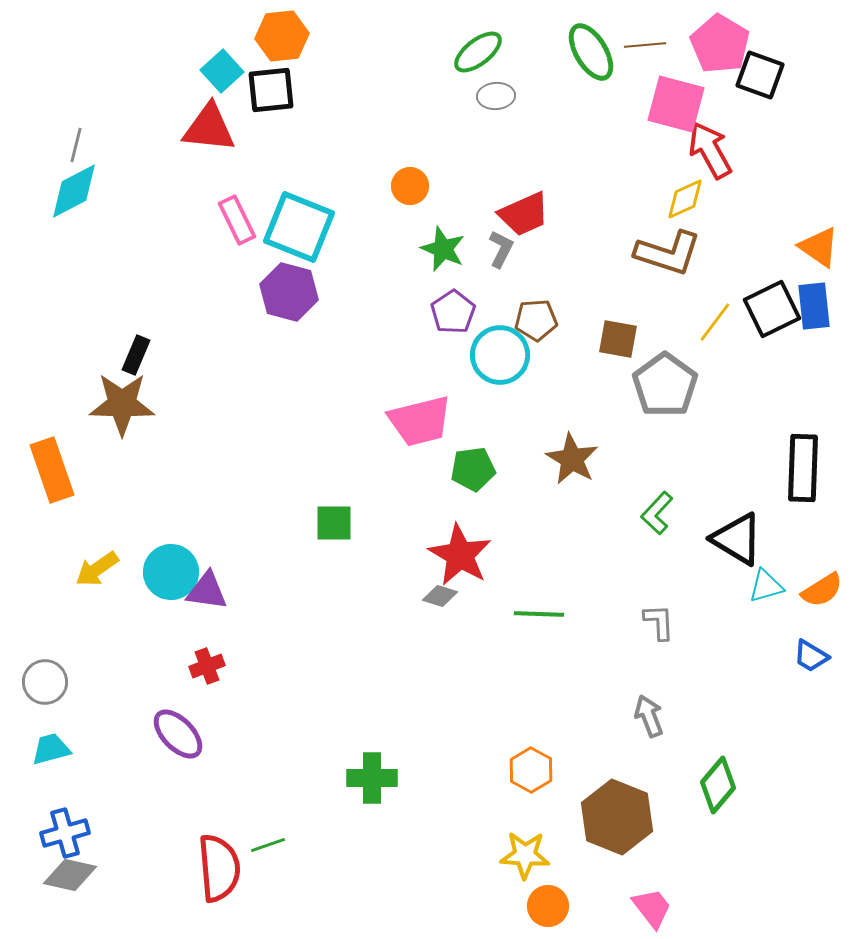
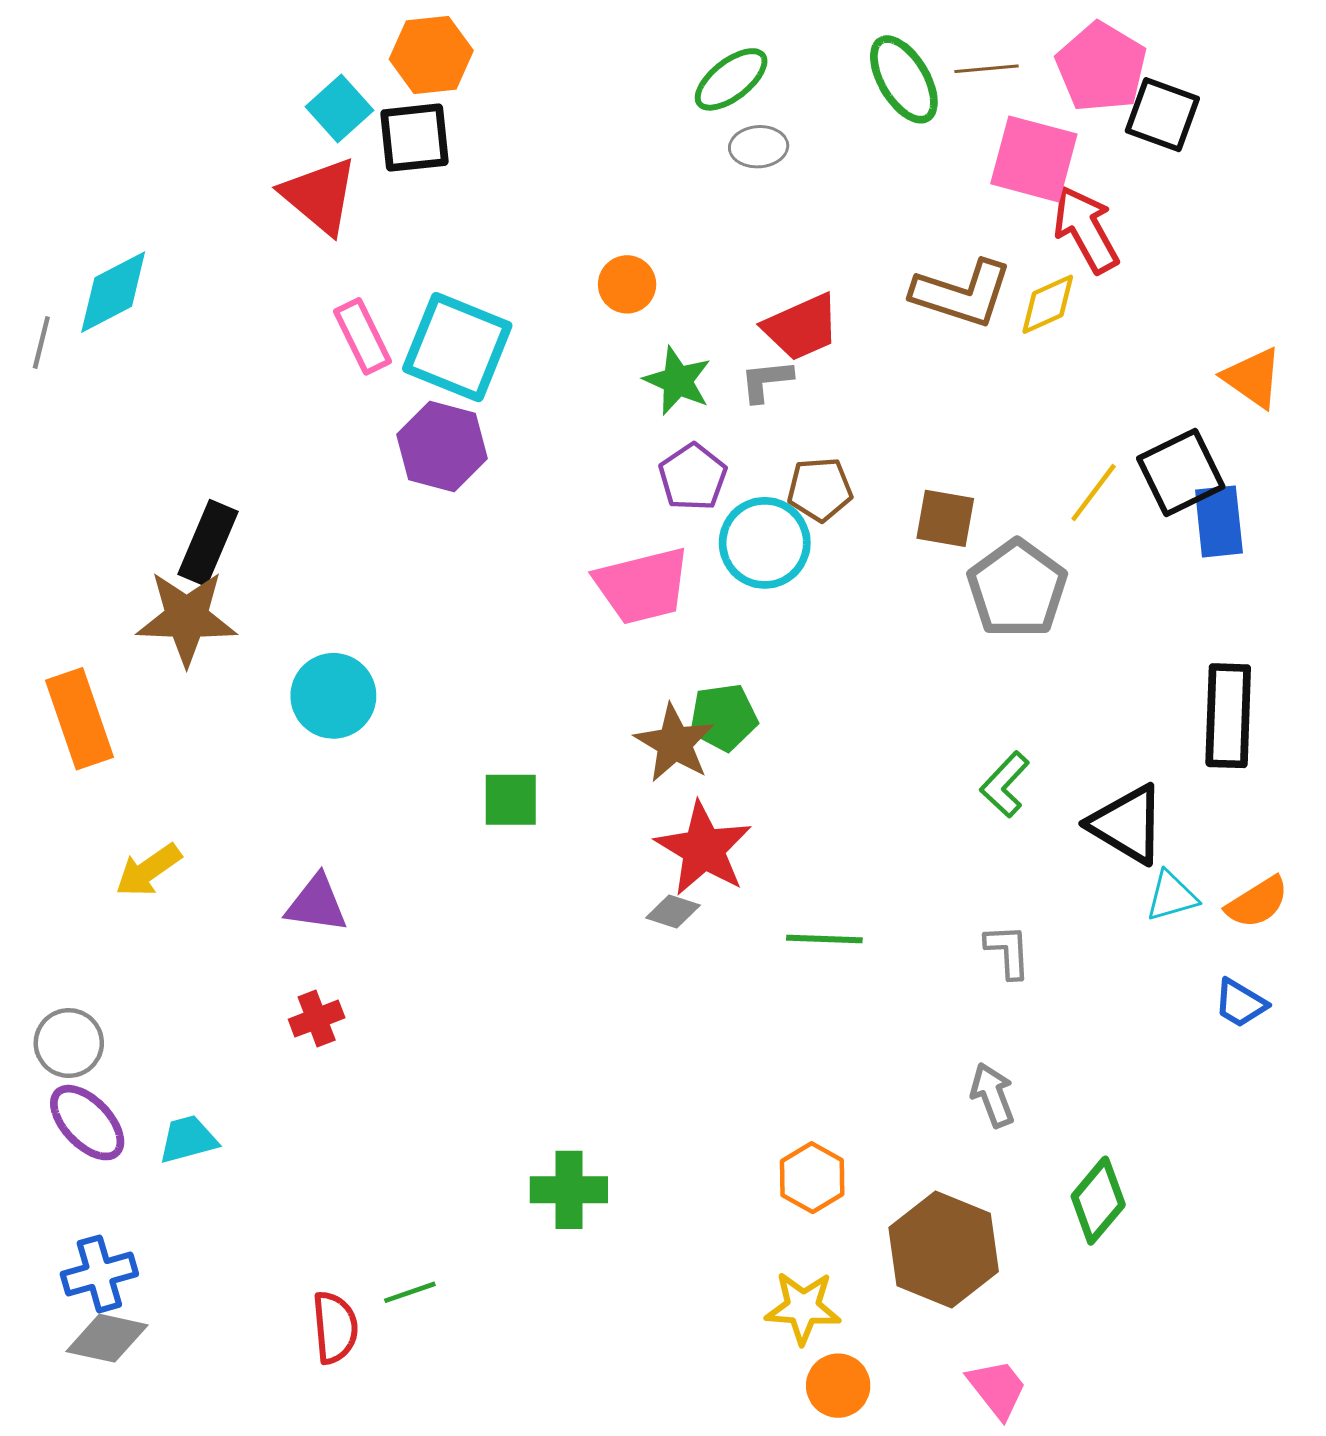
red triangle: (209, 128) -> (320, 196), turned 34
gray line: (76, 145) -> (41, 343), moved
gray L-shape: (501, 249) -> (766, 381), turned -123
brown L-shape: (668, 253) -> (962, 294), moved
blue rectangle: (814, 306) -> (1219, 521), moved
black rectangle: (136, 355) -> (208, 543), size x1.4
pink trapezoid: (420, 421) -> (642, 586), moved
brown star: (572, 459) -> (674, 743), moved
cyan circle: (171, 572) -> (333, 696), moved
purple ellipse: (178, 734) -> (87, 1123), moved
cyan trapezoid: (51, 749) -> (188, 1139), moved
red semicircle: (219, 868) -> (335, 1328), size x0.7

